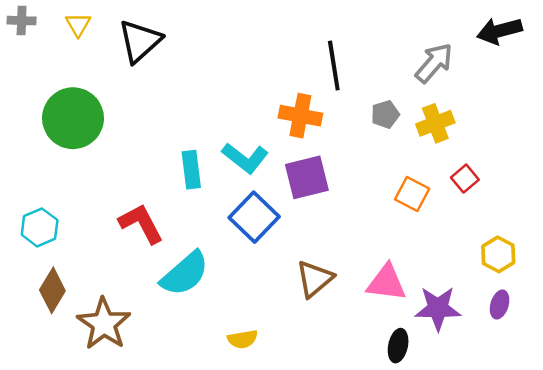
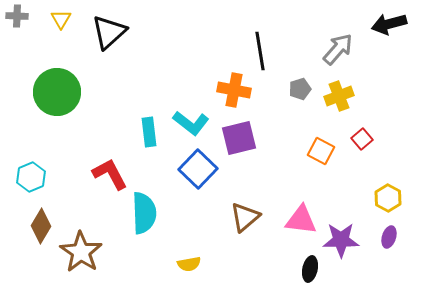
cyan semicircle: (185, 274) -> (144, 213), turned -51

